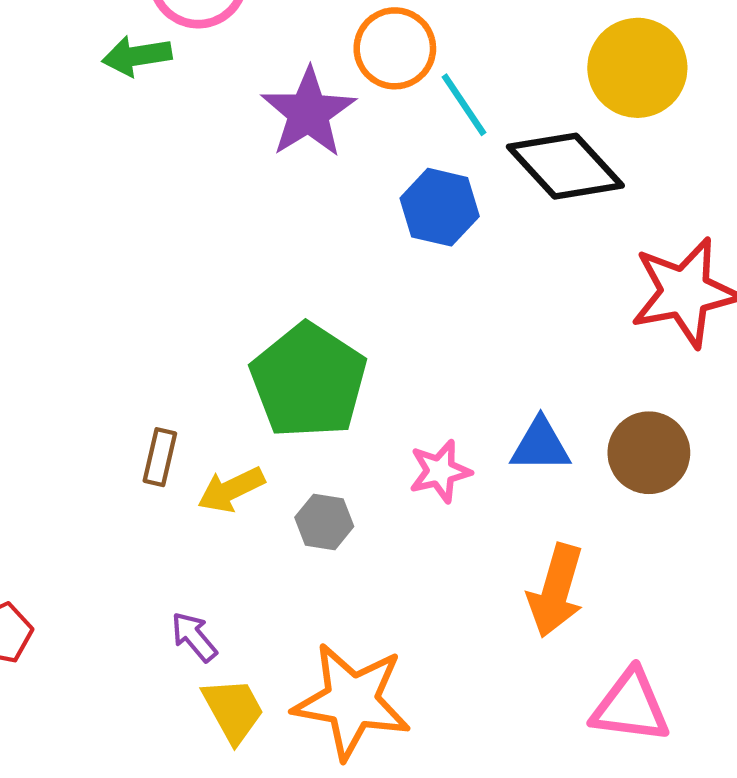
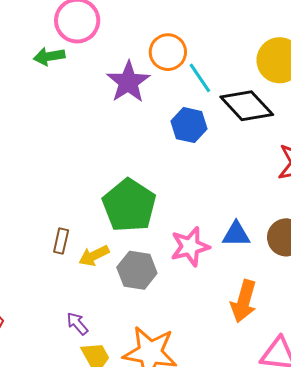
pink star: (440, 471) -> (190, 247), size x1.4
gray hexagon: (324, 522) -> (137, 270), size x1.5

